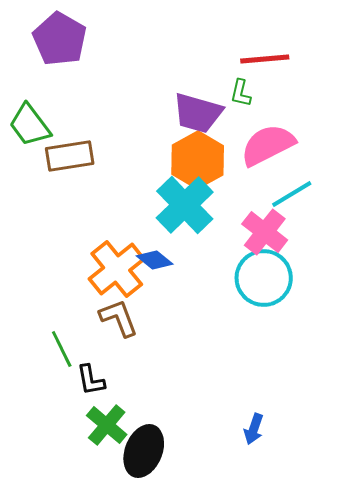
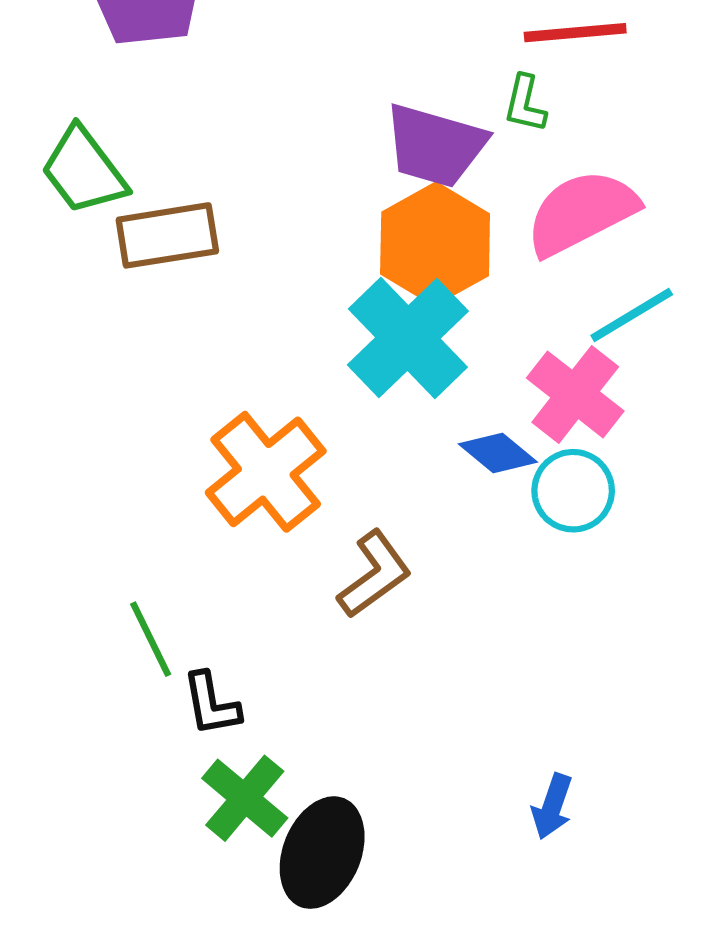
blue diamond: (155, 260) -> (498, 453), moved
cyan circle: (264, 278) -> (573, 491), size x0.7
brown L-shape: (119, 318) -> (374, 574), moved, turned 75

